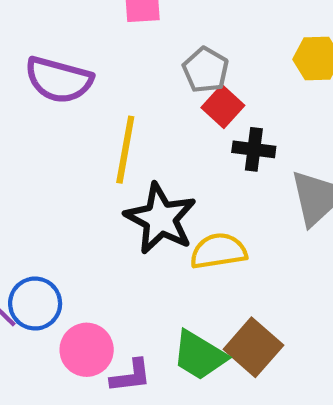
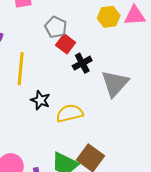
black cross: (254, 149) -> (82, 63), turned -30
black star: (160, 219) -> (40, 100), size x0.6

